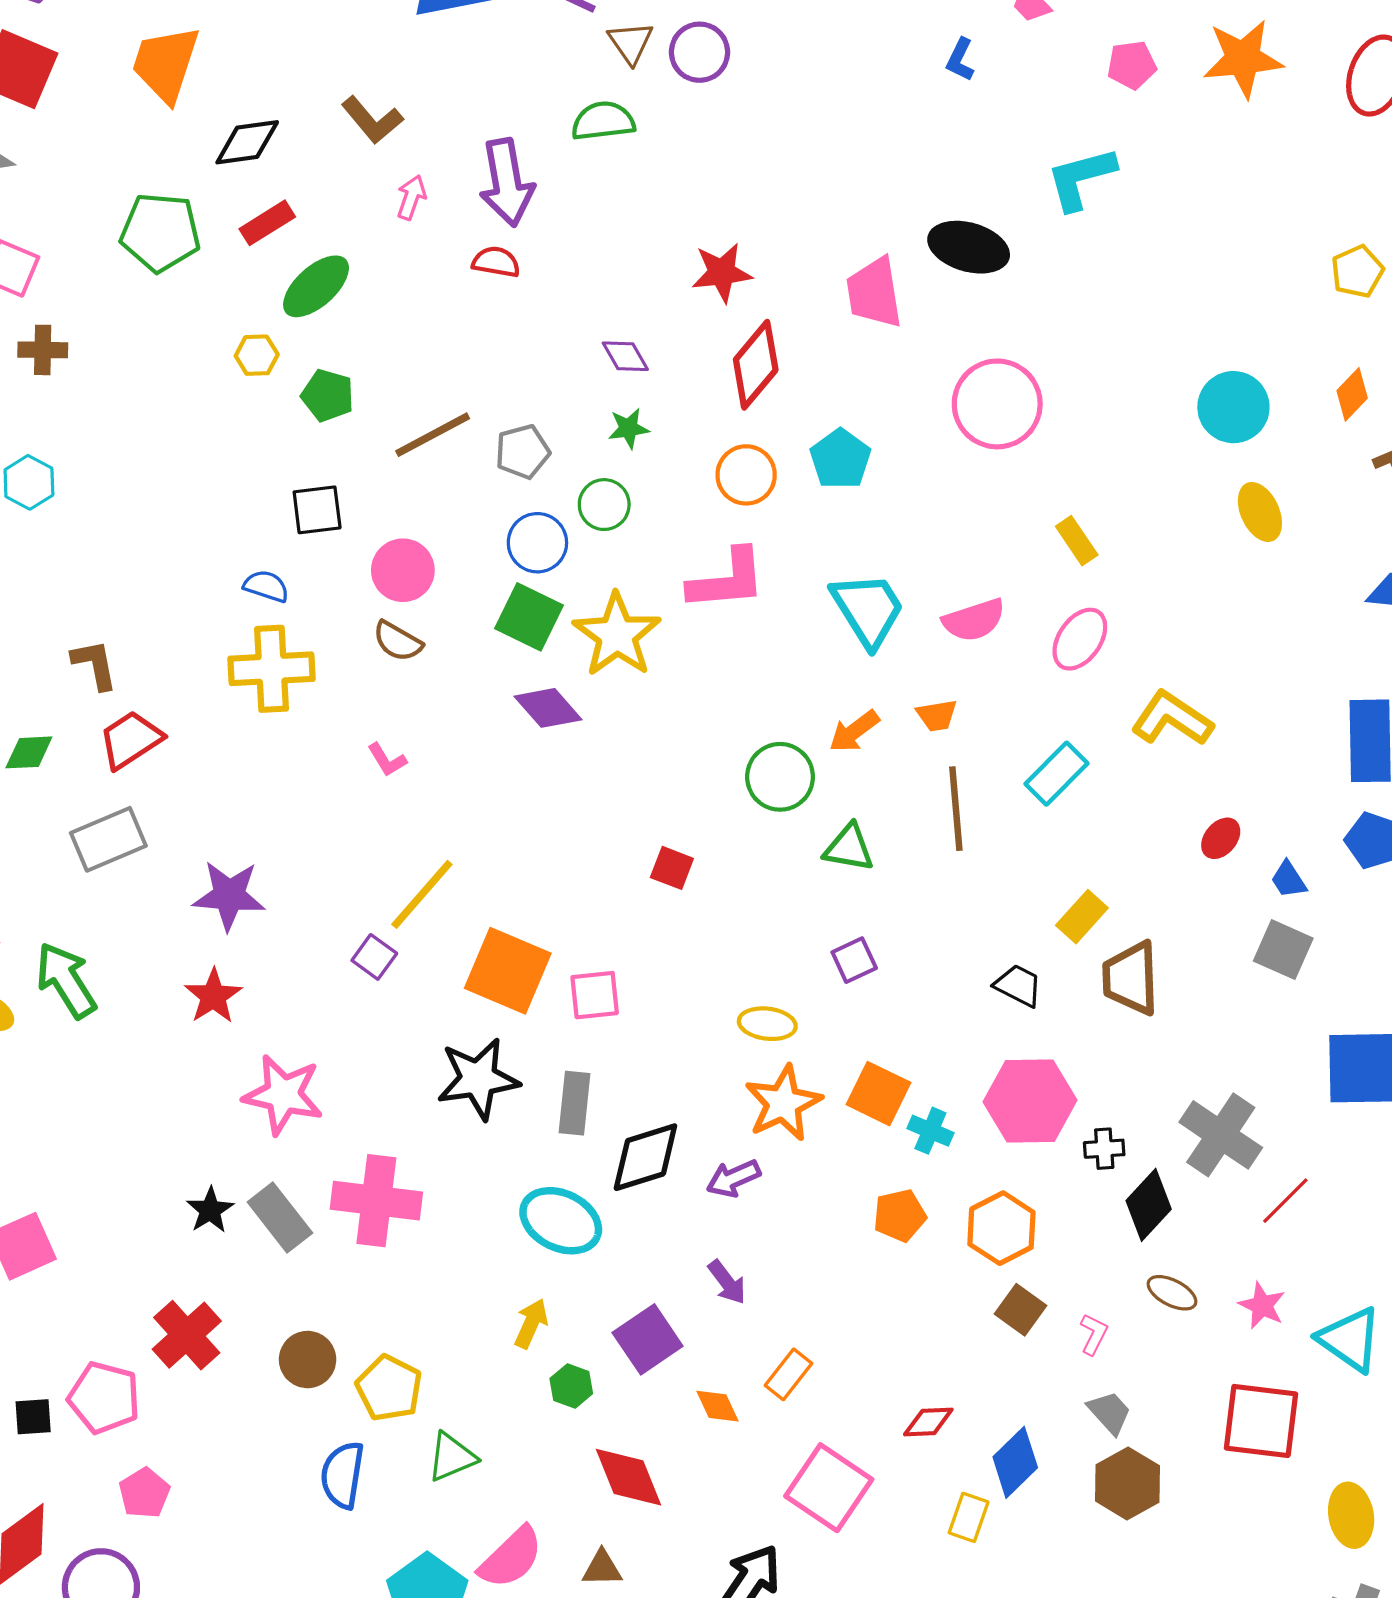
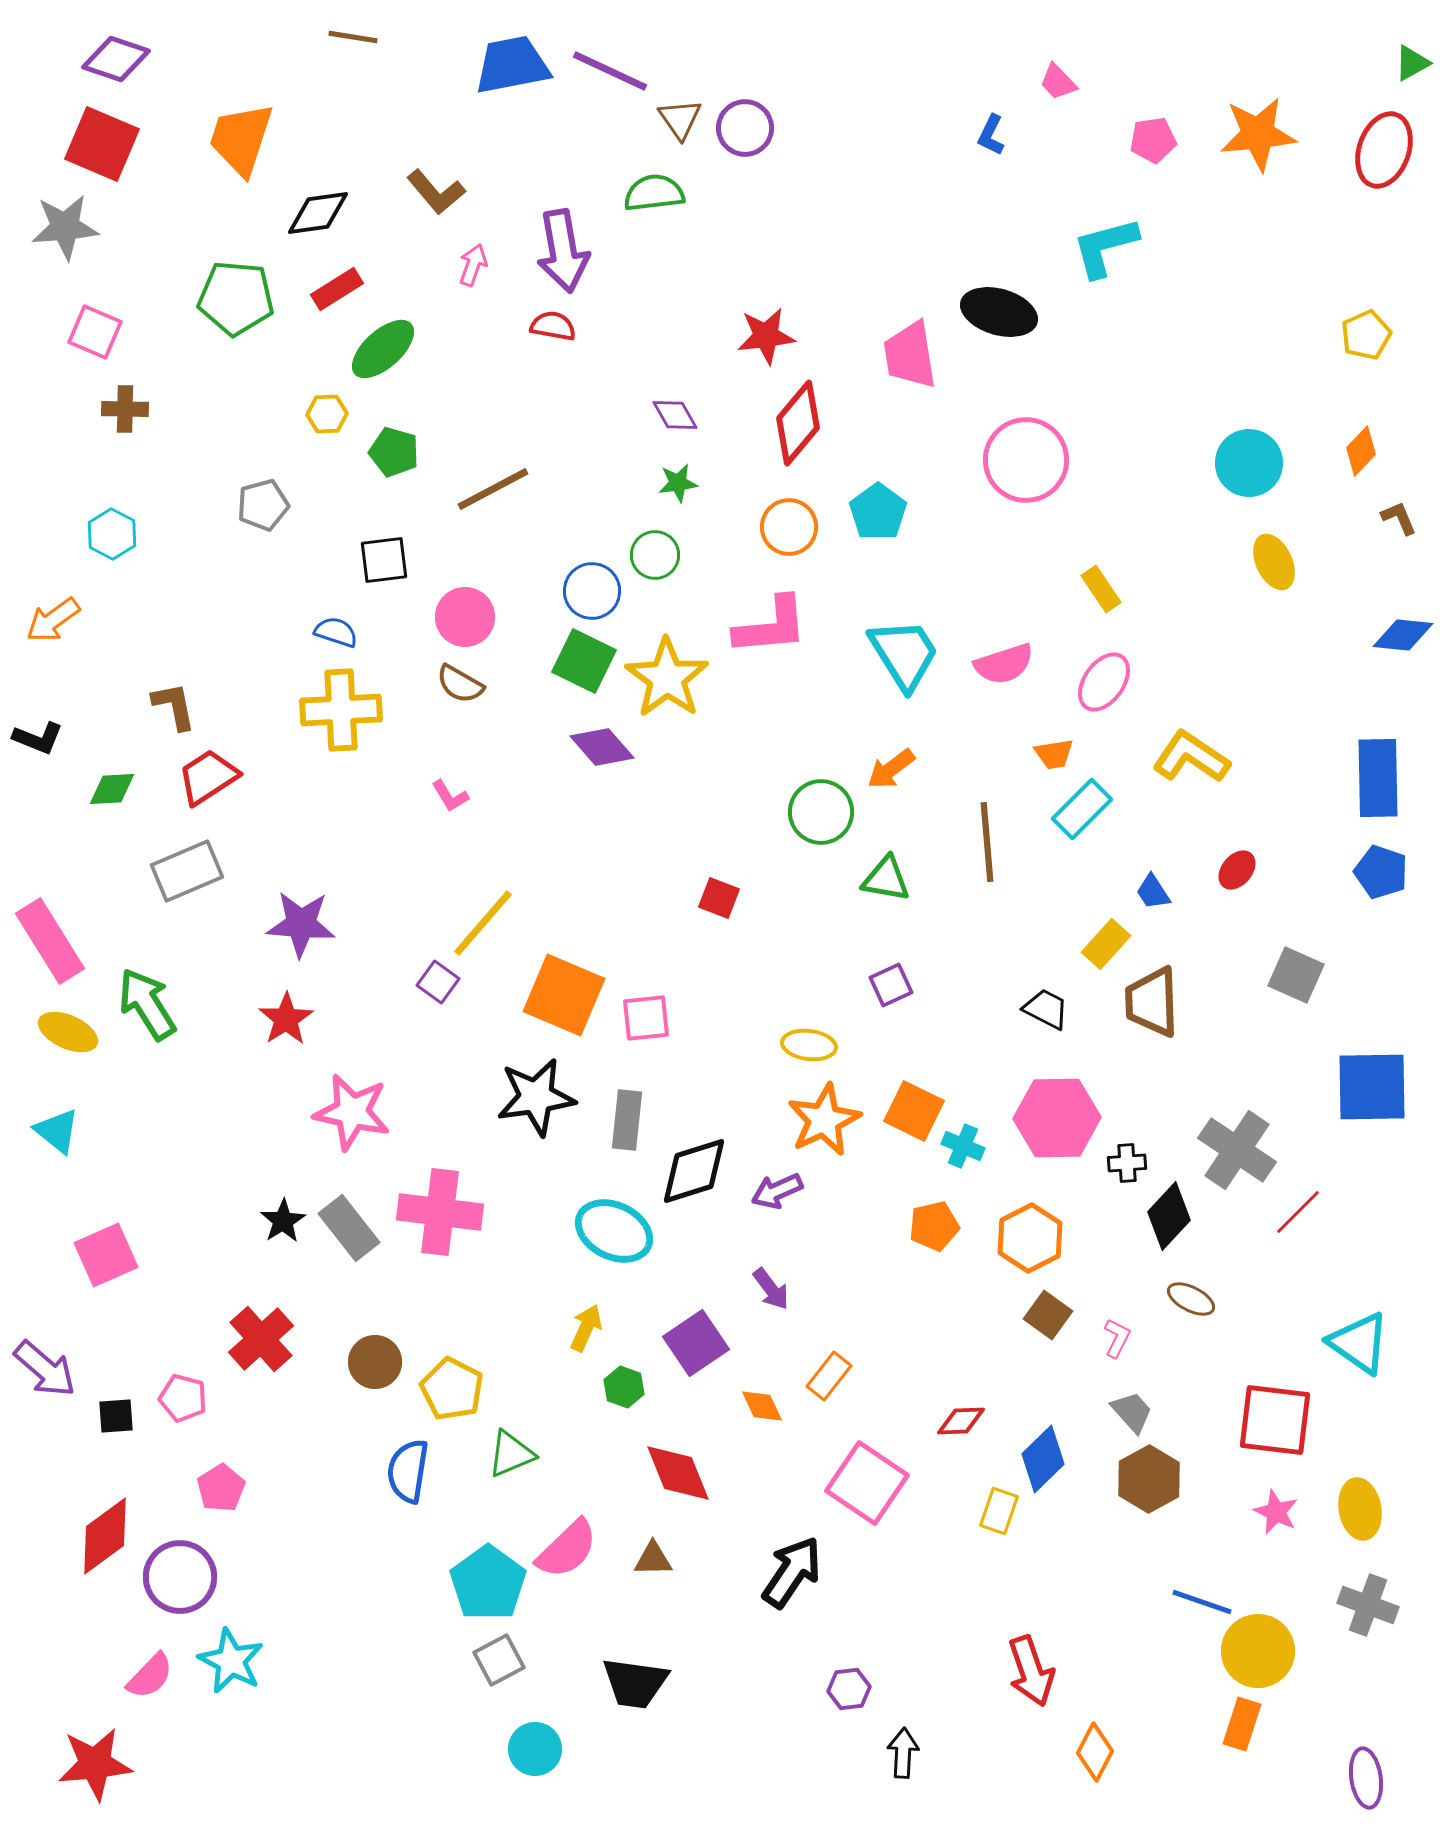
gray pentagon: (523, 452) -> (263, 505), moved
orange trapezoid: (937, 715) -> (1054, 754), moved
blue trapezoid: (1289, 880) -> (1153, 892), moved
pink star: (1262, 1305) -> (1276, 1512), moved
pink pentagon: (104, 1398) -> (183, 1398), size x0.7

